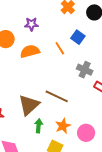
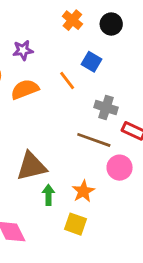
brown line: (57, 96) -> (94, 140), moved
brown triangle: (29, 105) -> (31, 166), turned 35
pink circle: (86, 133) -> (120, 168), moved

